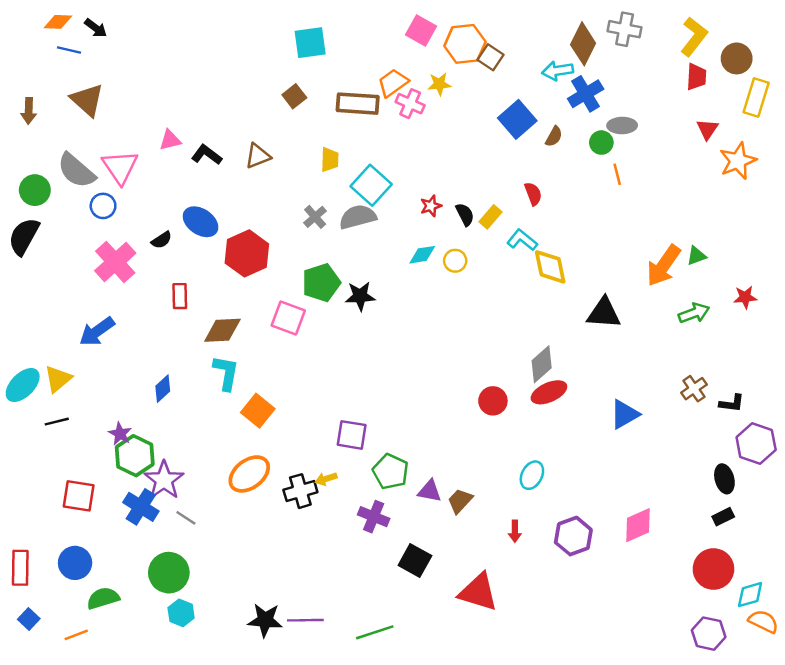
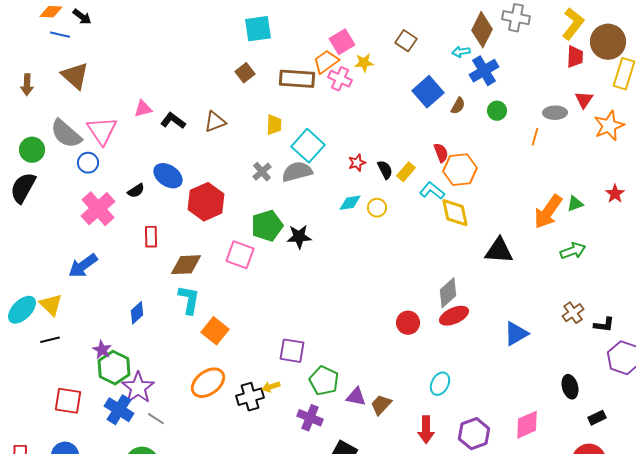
pink square: (421, 30) -> (342, 42), moved, turned 30
orange hexagon: (465, 44) -> (460, 170), moved
brown circle: (737, 58) -> (608, 42), size x1.4
cyan arrow: (558, 71) -> (461, 52), size x0.7
gray ellipse: (622, 125) -> (555, 113), moved
orange line: (617, 174) -> (535, 137), moved, turned 30
red star: (745, 297) -> (615, 194), moved, turned -30
yellow triangle: (58, 379) -> (51, 305), turned -35
black ellipse: (724, 479) -> (570, 387), moved
red arrow: (515, 531) -> (426, 430), size x1.5

